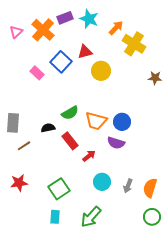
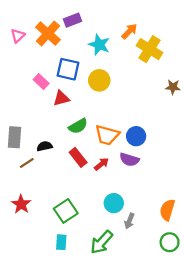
cyan star: (89, 19) -> (99, 45), moved
red triangle: (85, 52) -> (61, 98), moved
blue square: (61, 62) -> (68, 69), turned -30
yellow circle: (101, 71) -> (99, 80), moved
black semicircle: (48, 128) -> (45, 146), moved
red arrow: (89, 156) -> (101, 164), moved
red star: (19, 183) -> (21, 204), turned -30
gray arrow: (128, 186) -> (129, 221), moved

